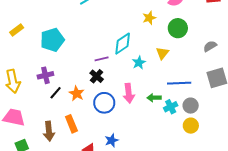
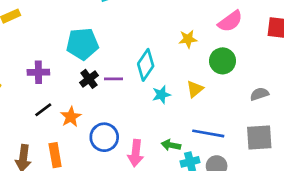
cyan pentagon: (52, 40) -> (82, 44), moved
cyan diamond: (123, 44) -> (146, 65), turned -35
purple cross: (45, 75) -> (38, 72), moved
black cross: (97, 76) -> (89, 79), moved
pink arrow: (129, 93) -> (136, 153), moved

